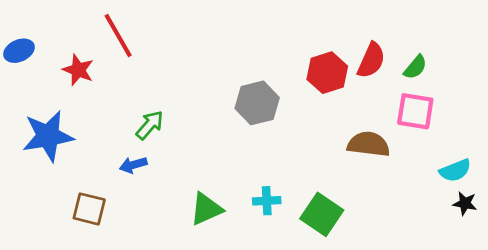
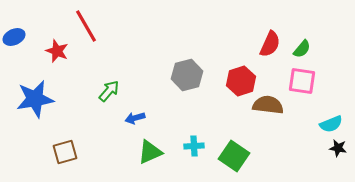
red hexagon: (327, 73) -> (241, 81), moved
blue arrow: (133, 165) -> (135, 118), moved
brown square: (89, 209) -> (65, 152), turned -30

